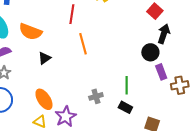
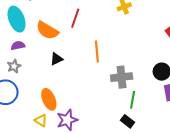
red line: (72, 14) -> (75, 18), moved
gray cross: (96, 96) -> (122, 77), moved, size x1.5

